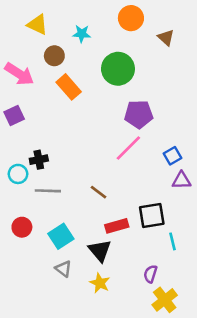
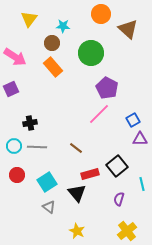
yellow triangle: (37, 25) -> (29, 19), turned 42
brown triangle: (166, 38) -> (128, 29), size x1.5
brown circle: (54, 56) -> (52, 43), moved
purple pentagon: (139, 114) -> (107, 88), turned 30
cyan circle: (18, 174) -> (14, 146), moved
black square: (152, 215) -> (117, 166), turned -30
cyan line: (173, 241) -> (142, 184), moved
purple semicircle: (150, 274) -> (119, 199), moved
yellow star: (100, 283) -> (77, 231), moved

